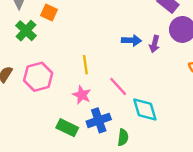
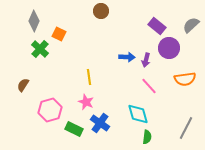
pink hexagon: (38, 77) -> (50, 110), moved
pink line: (118, 86) -> (149, 86), moved
blue cross: (99, 120) -> (100, 123), turned -36
green semicircle: (123, 137) -> (147, 137), moved

